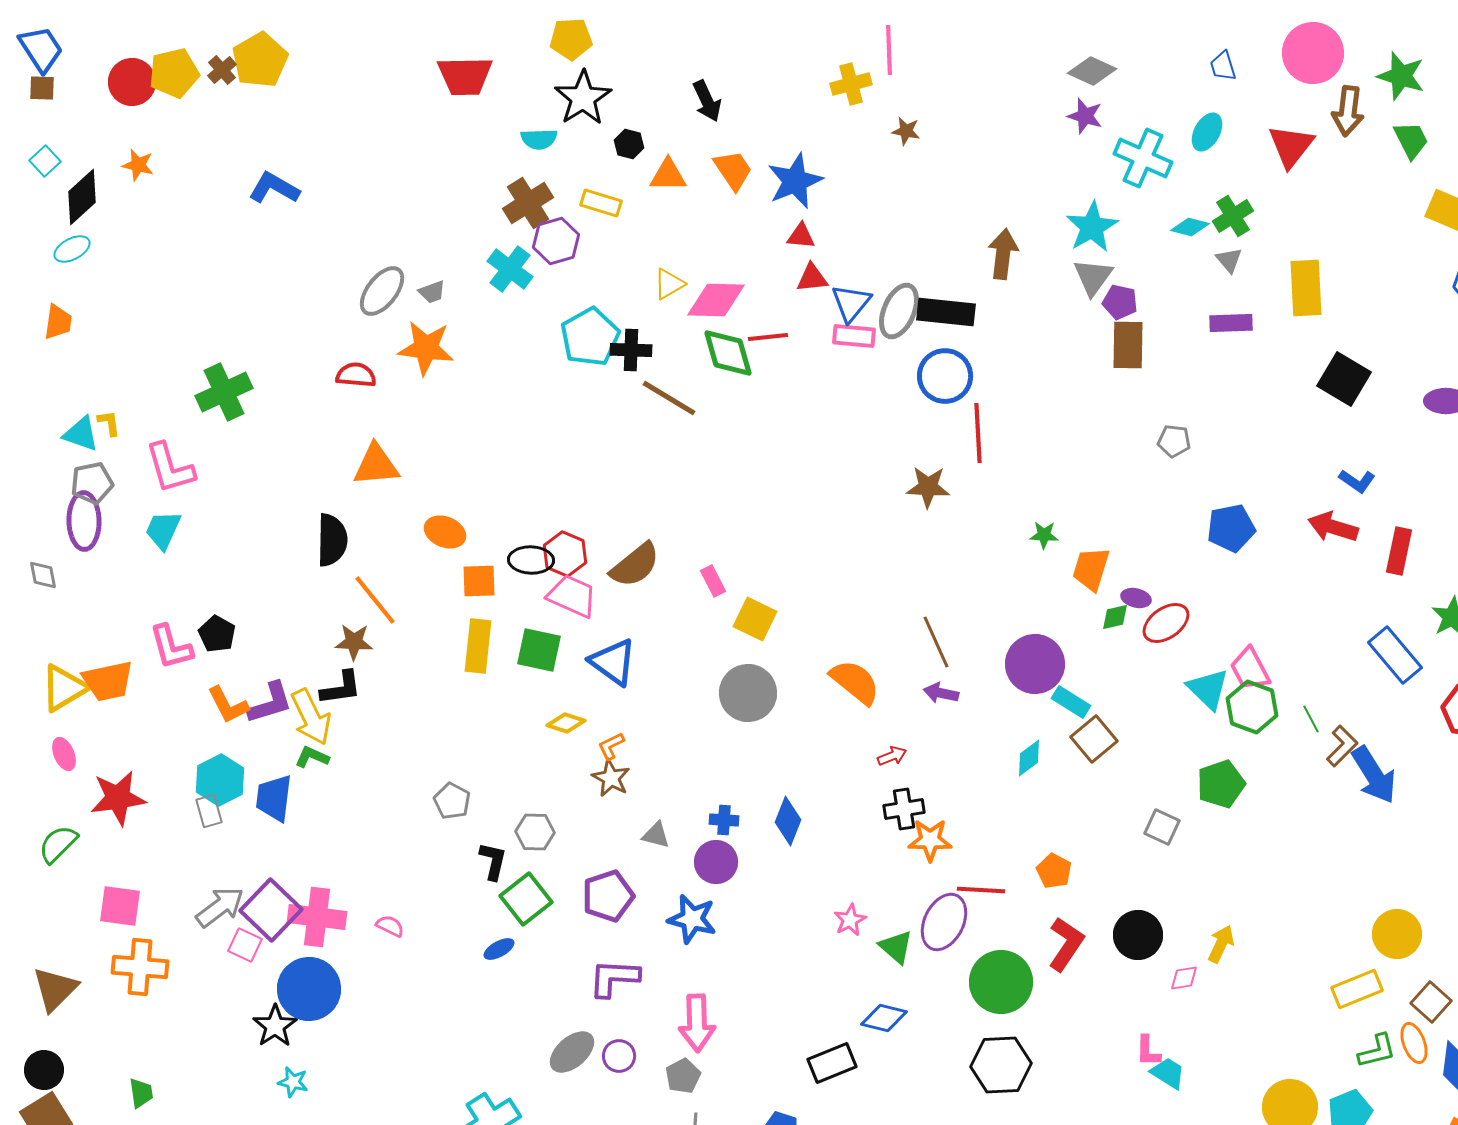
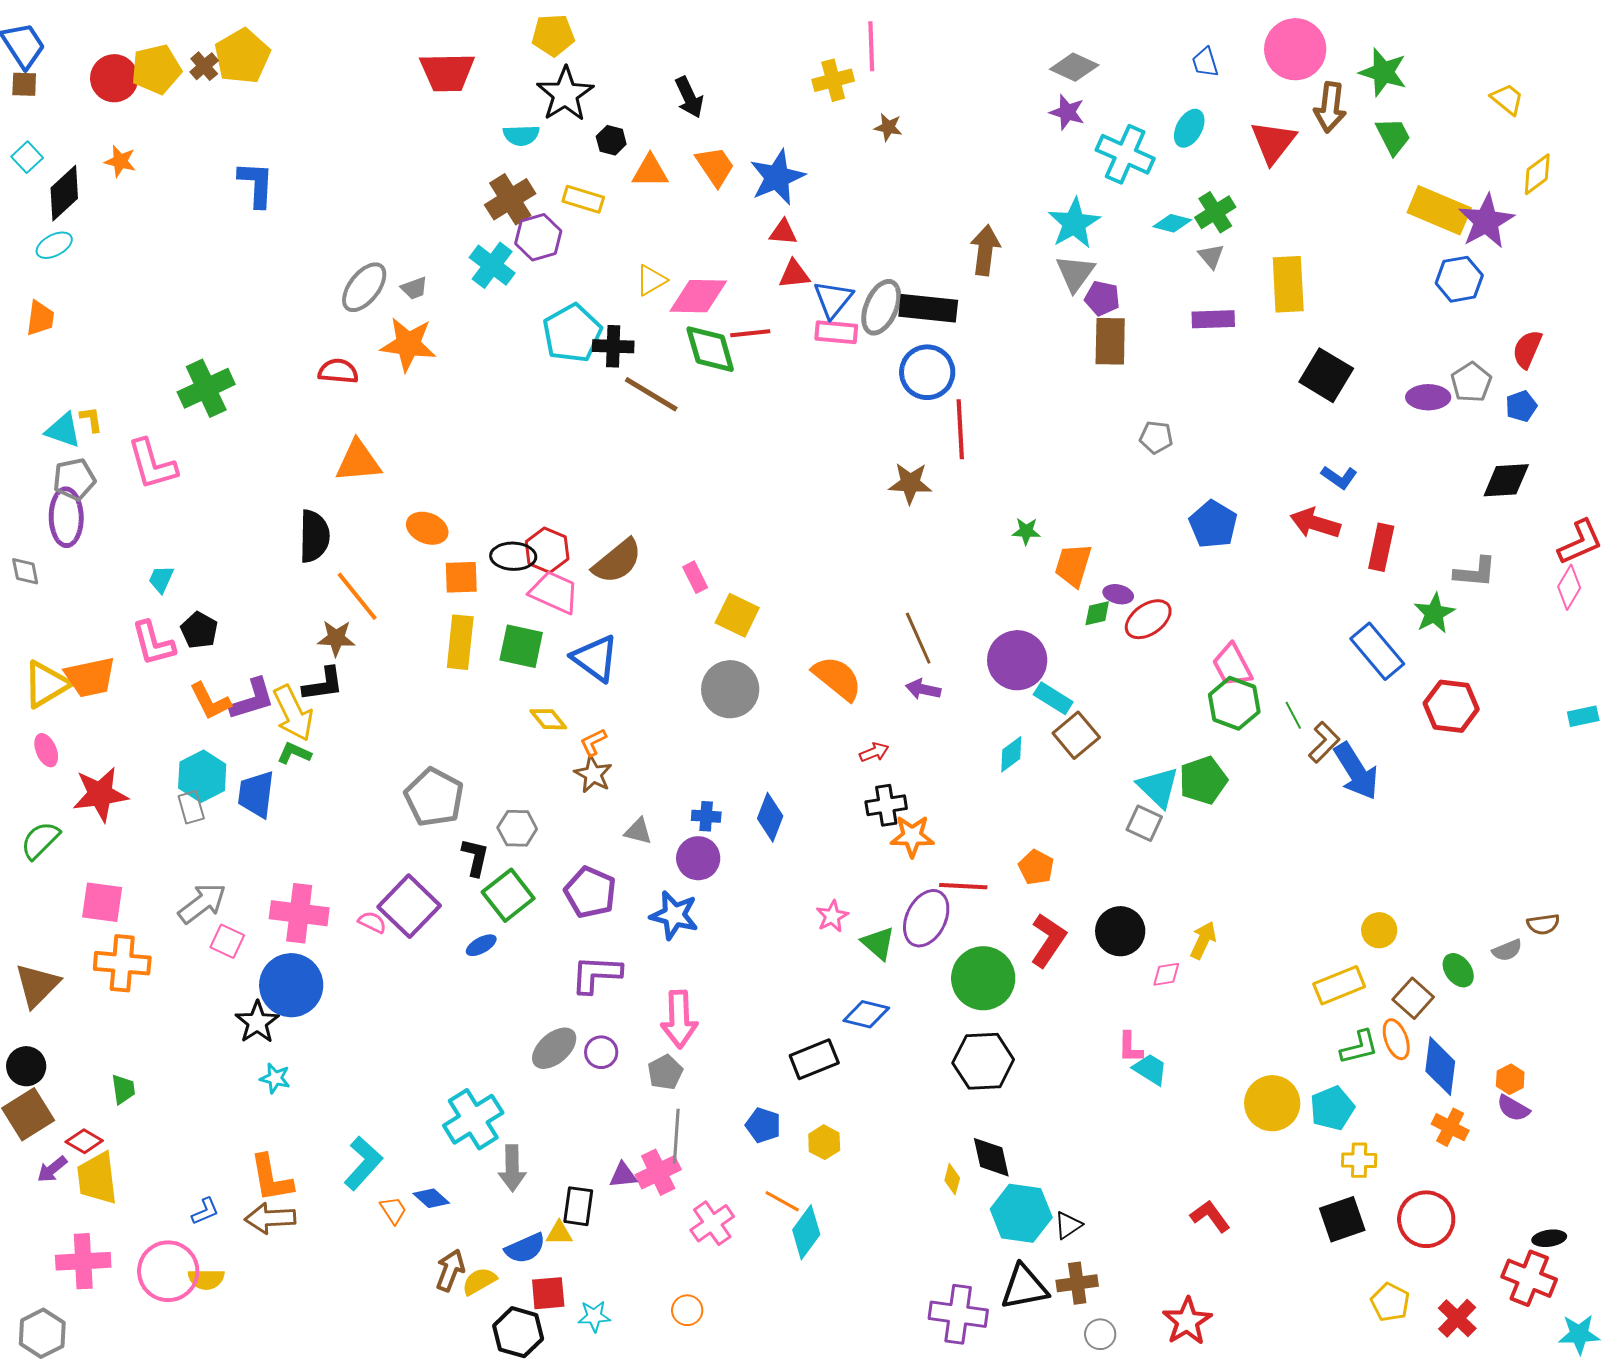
blue L-shape: (274, 188) -> (256, 184), turned 63
blue pentagon: (1231, 528) -> (1213, 524), turned -30
cyan trapezoid: (163, 530) -> (161, 579), moved, size x0.7
cyan triangle: (1208, 689) -> (1158, 787), moved
yellow diamond: (566, 723) -> (548, 719), turned 33
gray pentagon: (452, 801) -> (434, 797), size x1.6
purple pentagon: (608, 896) -> (590, 892), turned -30
purple square: (271, 910) -> (409, 906), moved
yellow circle: (1397, 934) -> (1379, 930), size x0.7

